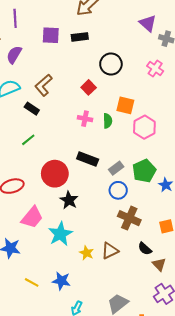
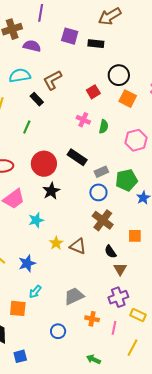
purple semicircle: (14, 55) -> (32, 46), turned 60
orange square: (125, 105) -> (128, 99), moved
green line: (28, 140) -> (27, 127), turned -40
cyan star: (60, 234) -> (36, 220), size x0.7
brown triangle: (110, 251) -> (78, 246), turned 36
blue star: (61, 281) -> (27, 263), turned 30

